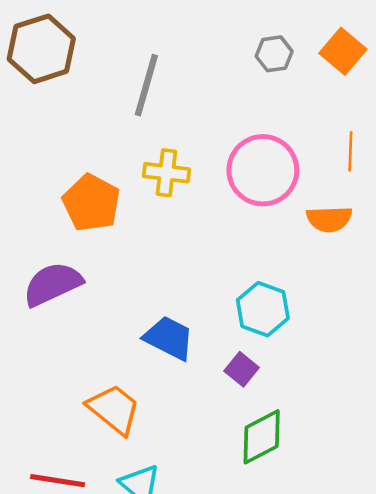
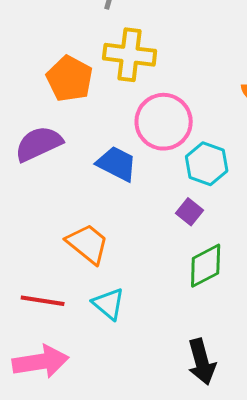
pink circle: (263, 170) -> (164, 122), moved
yellow cross: (166, 173) -> (130, 55), size x1.4
blue trapezoid: (169, 338) -> (117, 164), moved

